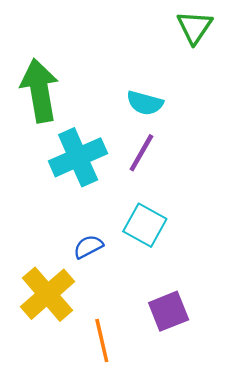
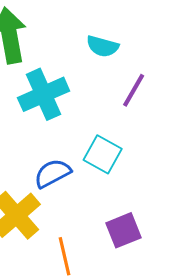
purple line: (141, 153) -> (134, 90), moved
blue semicircle: (88, 247) -> (53, 173), size x1.4

